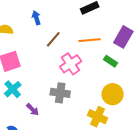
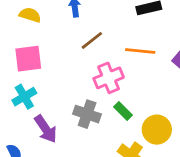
green rectangle: (111, 61) -> (123, 111), moved
purple arrow: (33, 109) -> (46, 129), size x1.5

